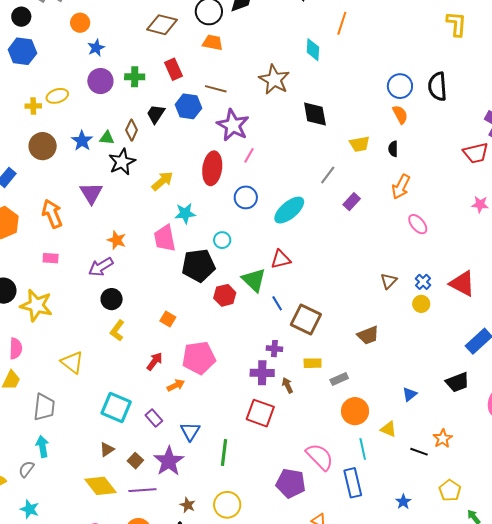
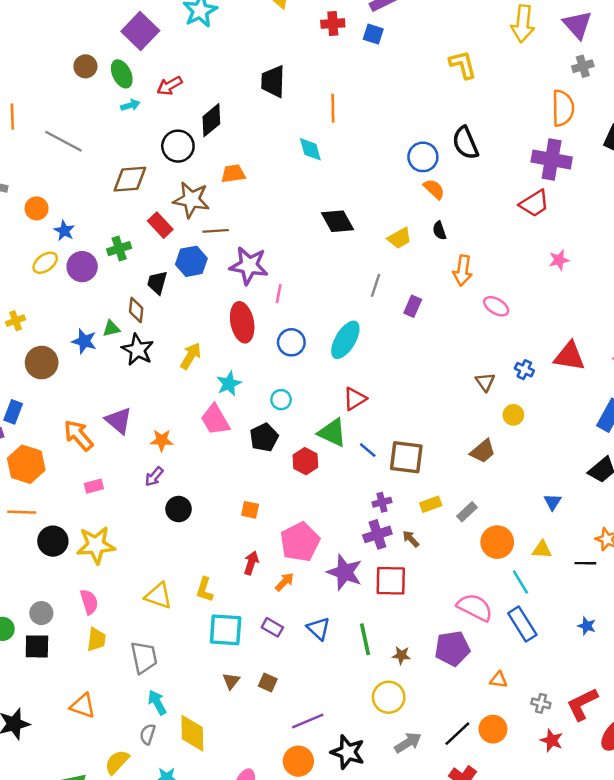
orange trapezoid: (213, 43) -> (233, 174), moved
brown star: (274, 80) -> (191, 200), moved
yellow ellipse: (57, 96) -> (45, 263), moved
purple triangle: (91, 193) -> (119, 421), moved
black pentagon: (199, 265) -> (264, 437), size x0.7
purple arrow: (101, 267) -> (154, 477), size x0.7
yellow circle: (421, 304) -> (513, 415), moved
yellow L-shape: (117, 331) -> (205, 590), moved
purple star: (169, 461) -> (345, 572), moved
yellow diamond: (101, 486) -> (192, 733), moved, turned 56
purple line: (142, 490) -> (308, 721), moved
brown star: (188, 505) -> (401, 655), moved

